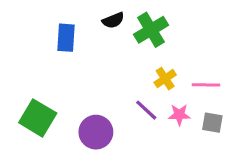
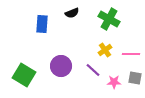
green cross: (151, 30) -> (109, 19), moved, turned -30
pink star: (179, 115) -> (114, 82), moved
purple circle: (96, 132) -> (61, 66), moved

